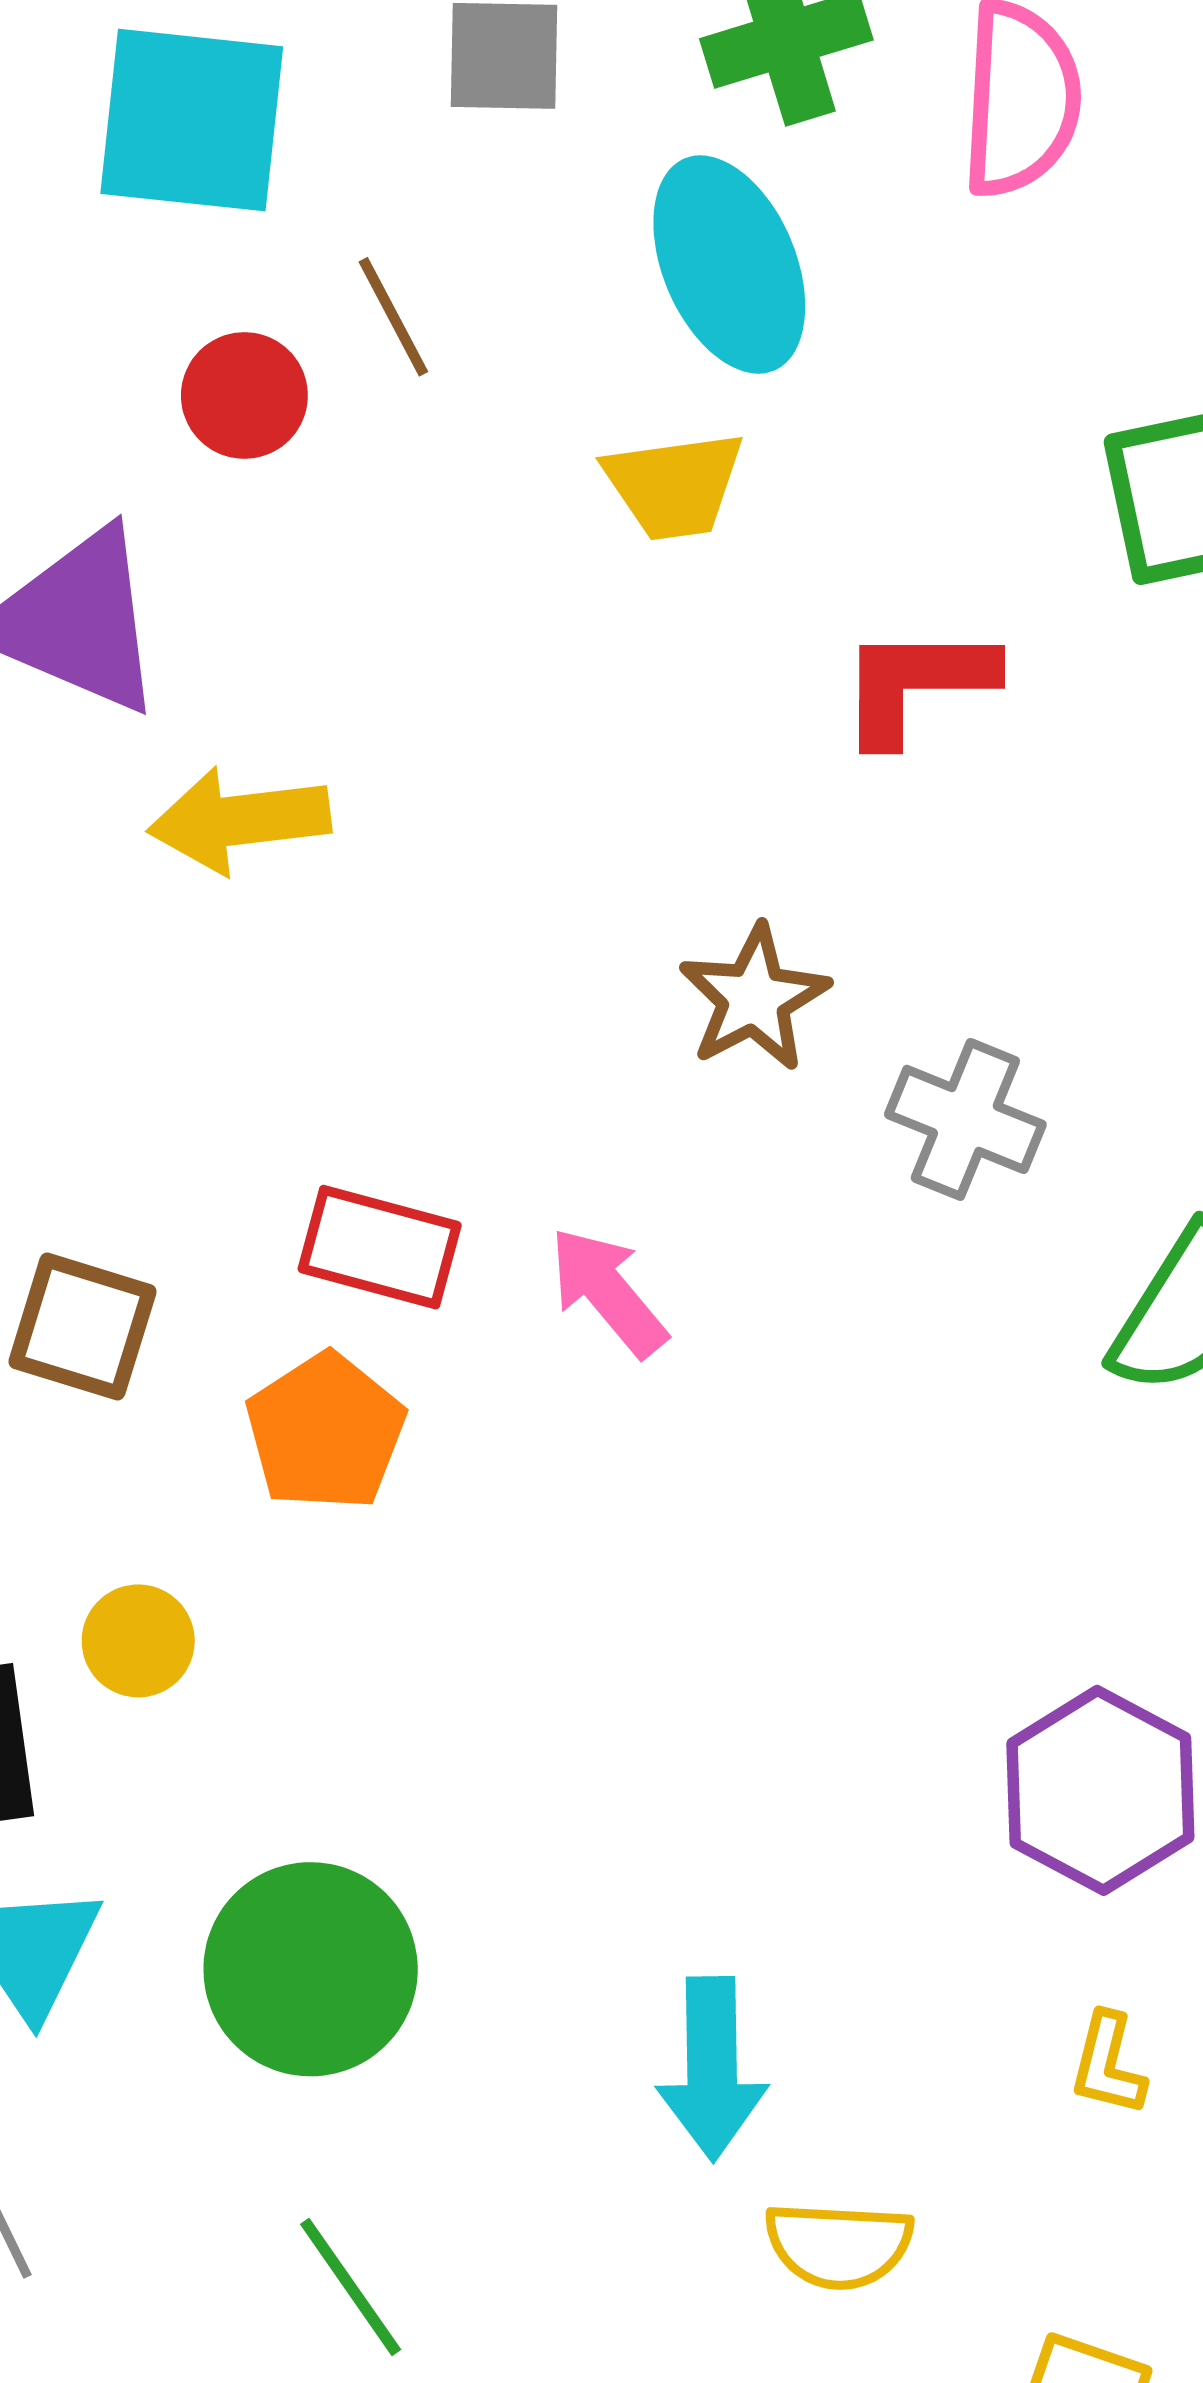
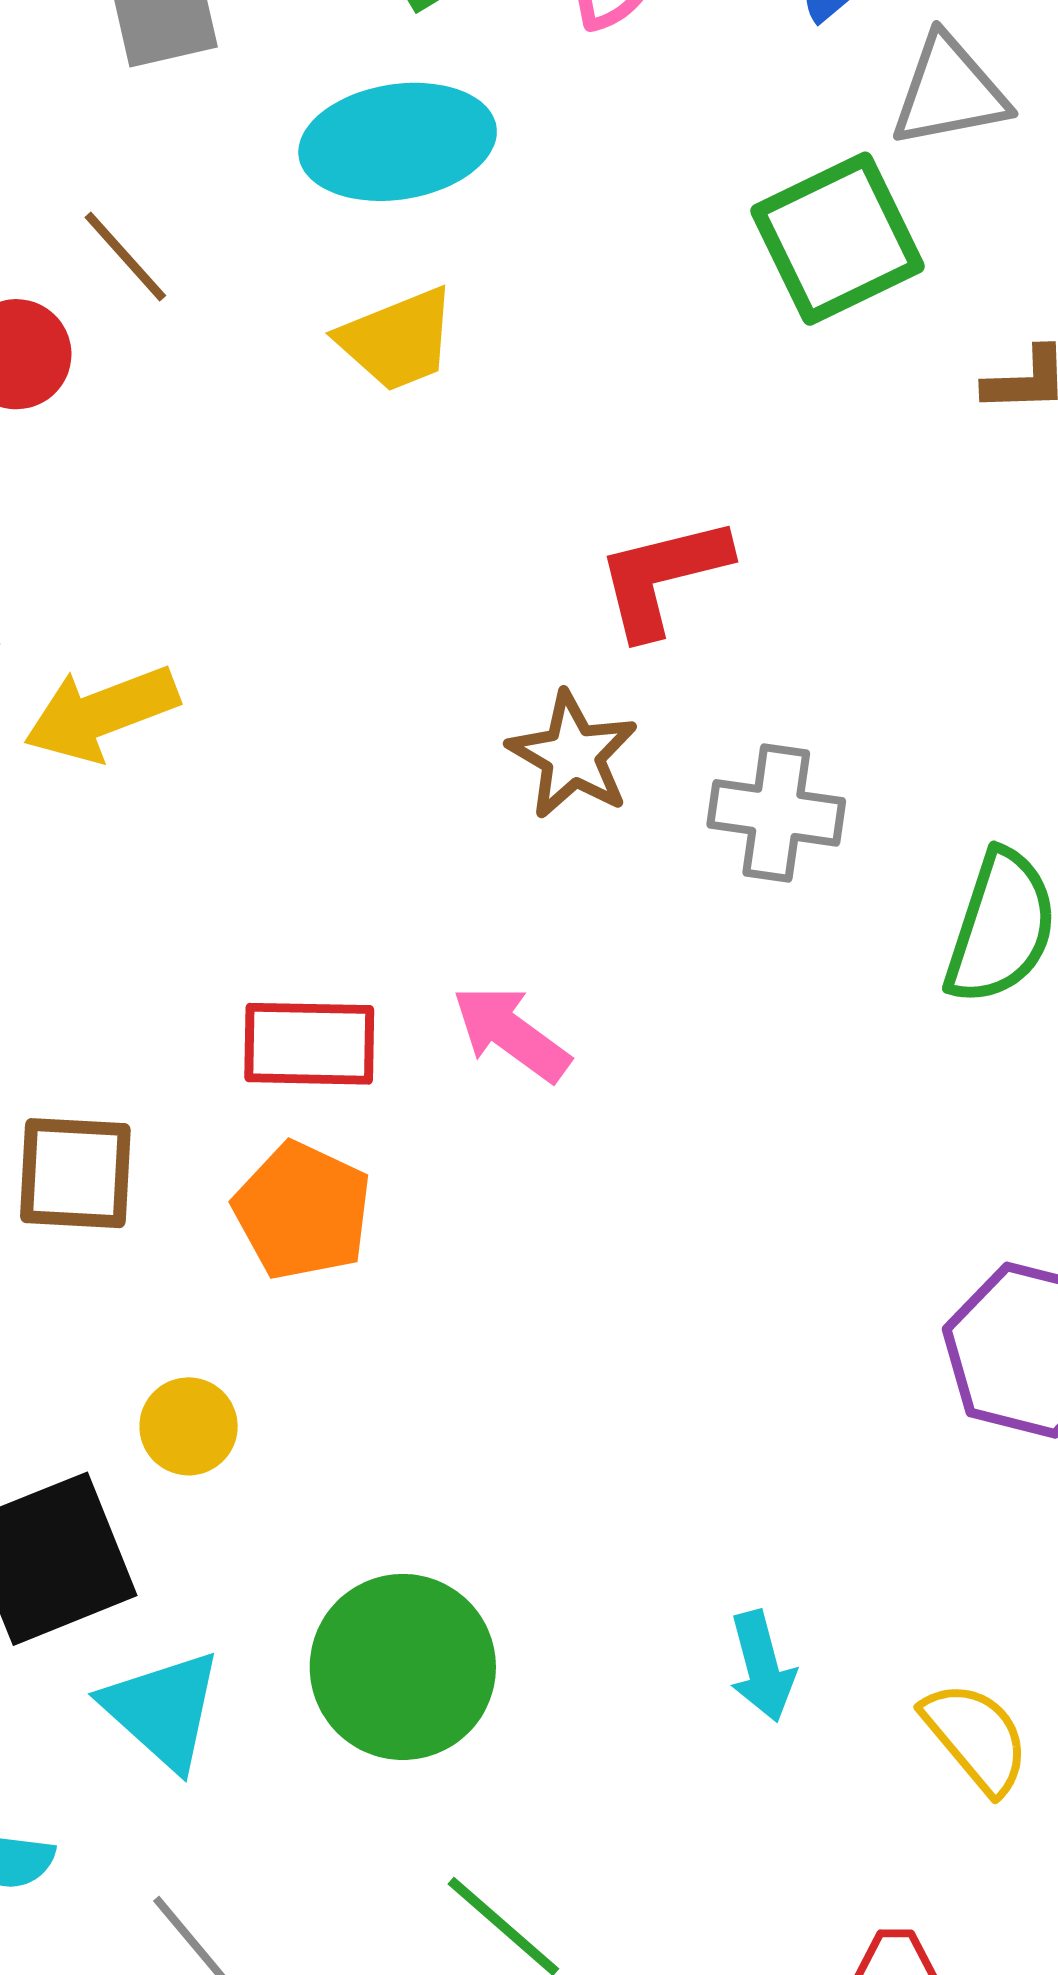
cyan ellipse: (729, 265) -> (398, 142), turned -62
red L-shape: (916, 684) -> (663, 577), moved
cyan arrow: (712, 2069) -> (762, 1666), size x0.7
yellow semicircle: (839, 2245) -> (976, 1737), moved, turned -119

